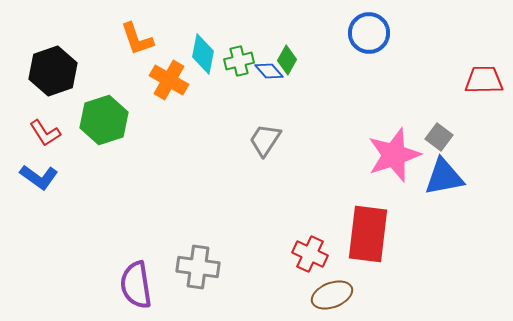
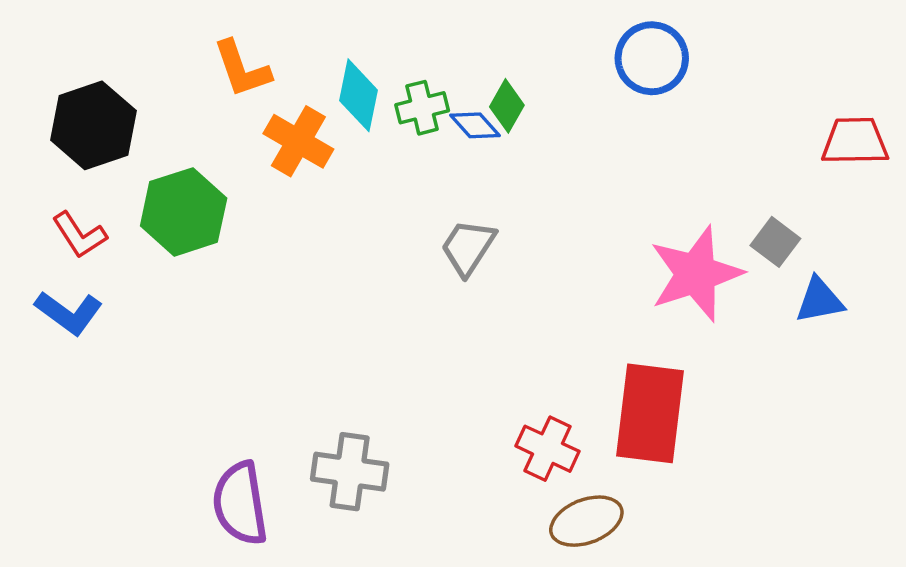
blue triangle: (444, 177) -> (820, 300), moved, size x0.7

